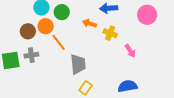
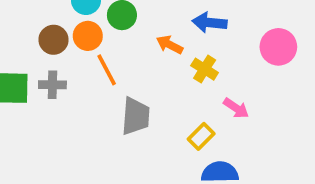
pink arrow: (130, 51) -> (236, 108), turned -32
yellow rectangle: (86, 88) -> (201, 136), moved

